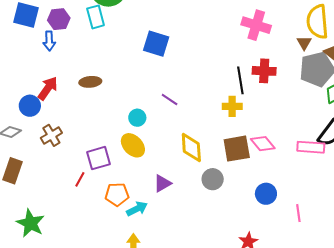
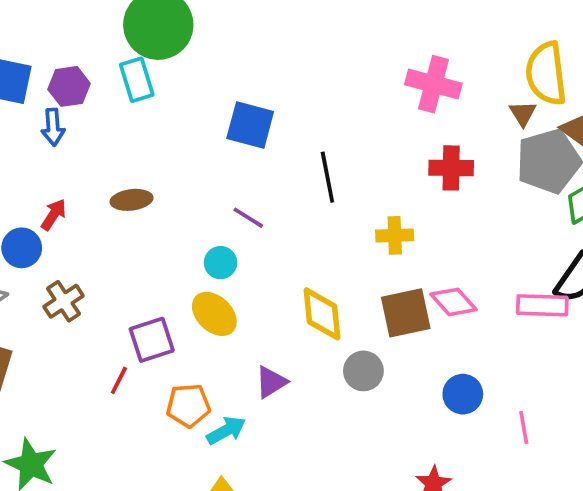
black line: (240, 80) -> (327, 177), moved
red arrow: (48, 88) -> (54, 215), size x0.7
purple line: (170, 99) -> (248, 218), moved

